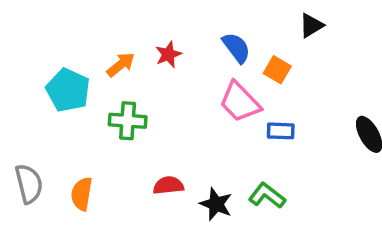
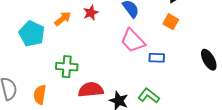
orange square: (277, 70) -> (171, 22), moved
green cross: (128, 121) -> (67, 67), moved
red semicircle: (168, 185) -> (91, 90), size x1.4

